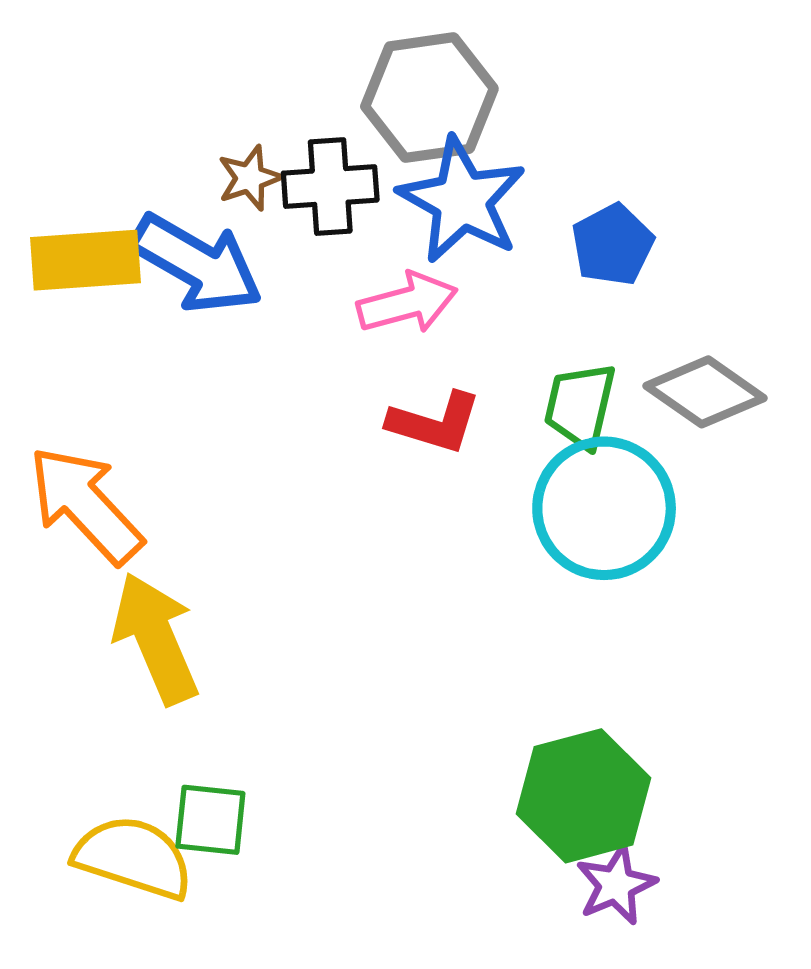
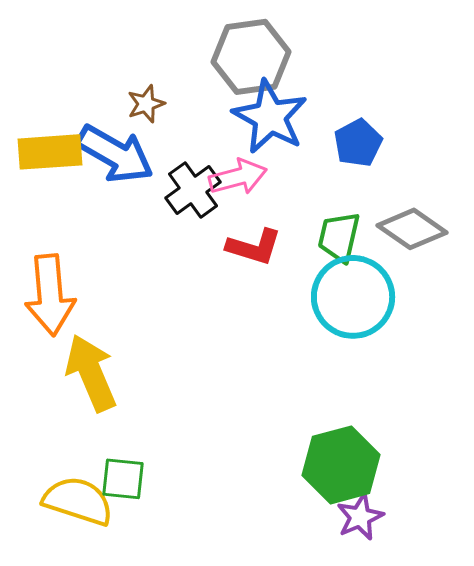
black cross: (330, 187) -> (193, 190), moved, turned -32
orange arrow: (85, 505) -> (50, 295), turned -142

